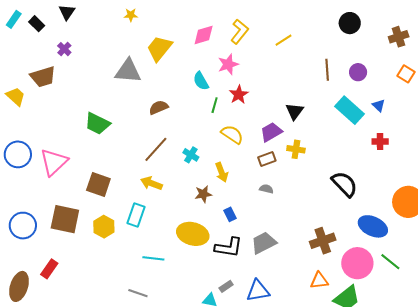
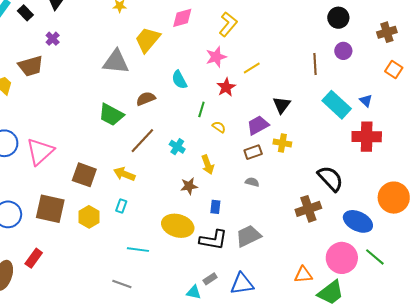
pink diamond: (204, 35) -> (182, 18), moved
yellow line: (283, 40) -> (252, 68), moved
purple circle: (358, 72) -> (343, 51), moved
cyan semicircle: (201, 81) -> (179, 80), moved
green line: (215, 105) -> (201, 109), moved
green trapezoid: (97, 124) -> (111, 115), moved
yellow semicircle: (232, 134) -> (219, 127), size x0.6
red cross: (380, 141) -> (367, 137), size x1.8
yellow arrow: (151, 183) -> (124, 174), moved
blue rectangle: (230, 214) -> (215, 207), turned 32
cyan rectangle: (136, 215) -> (121, 206), size x0.6
brown cross: (323, 241) -> (308, 209), moved

